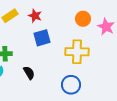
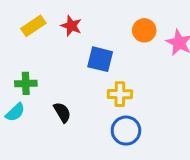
blue square: (42, 38) -> (100, 59), moved, turned 30
yellow cross: (77, 52) -> (120, 94), moved, size x0.7

